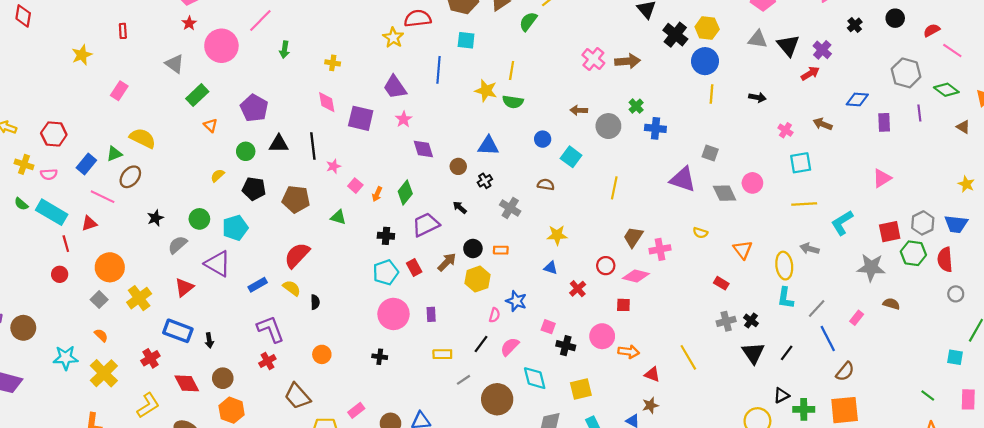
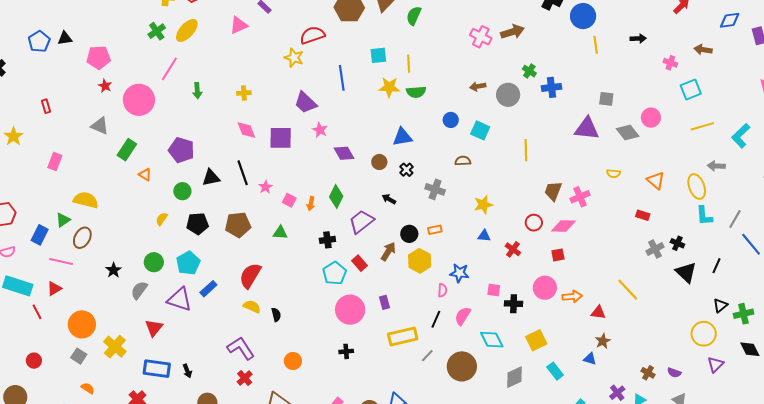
cyan square: (466, 40) -> (378, 55), moved
red circle: (60, 274) -> (34, 361), moved
blue rectangle: (258, 285) -> (208, 289), moved
yellow rectangle: (442, 354) -> (403, 336), size x1.6

